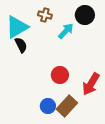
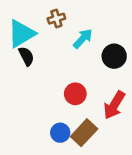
brown cross: (45, 15) -> (56, 19), turned -32
black circle: (85, 15) -> (114, 56), moved

